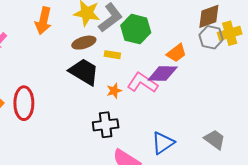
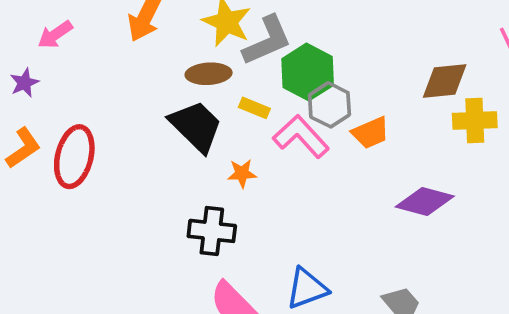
gray hexagon: (211, 37) -> (329, 105), moved
purple diamond: (163, 74) -> (425, 202), moved
pink L-shape: (142, 83) -> (301, 136), moved

